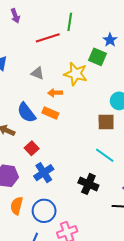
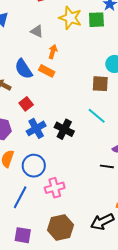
green square: (98, 57) -> (96, 20), turned -30
yellow star: (76, 74) -> (70, 18), moved
orange arrow: (55, 93) -> (53, 52), turned 104
black cross: (88, 184) -> (64, 129), moved

